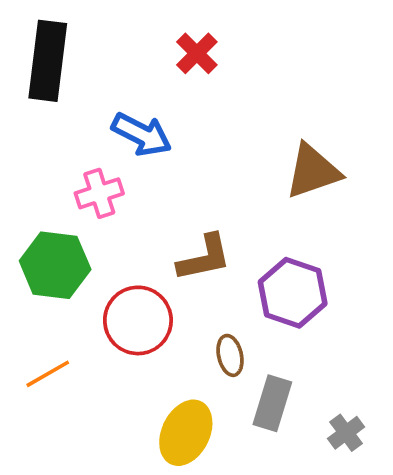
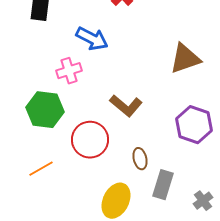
brown L-shape: (204, 258) -> (126, 106), turned 52
purple hexagon: (293, 293) -> (194, 125), moved

